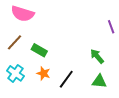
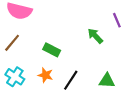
green rectangle: (39, 50) -> (52, 50), moved
green arrow: (97, 56) -> (95, 36), moved

